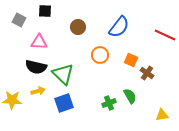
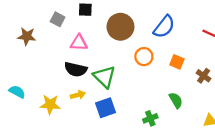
brown circle: (78, 27) -> (120, 27), size x1.6
brown cross: (147, 73) -> (204, 76), moved
green cross: (109, 103) -> (150, 118), moved

